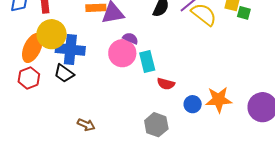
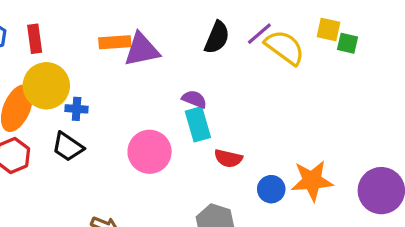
purple semicircle: (130, 38) -> (194, 99), moved
blue cross: (70, 49) -> (77, 109), size x0.5
pink circle: (122, 53) -> (150, 152), moved

